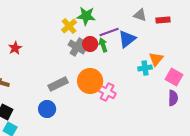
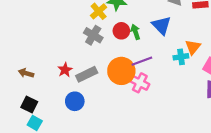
purple line: (109, 32) -> (142, 61), moved
blue triangle: (127, 39) -> (161, 25), turned -36
gray cross: (77, 47) -> (93, 35), moved
red star: (15, 48) -> (65, 70), moved

